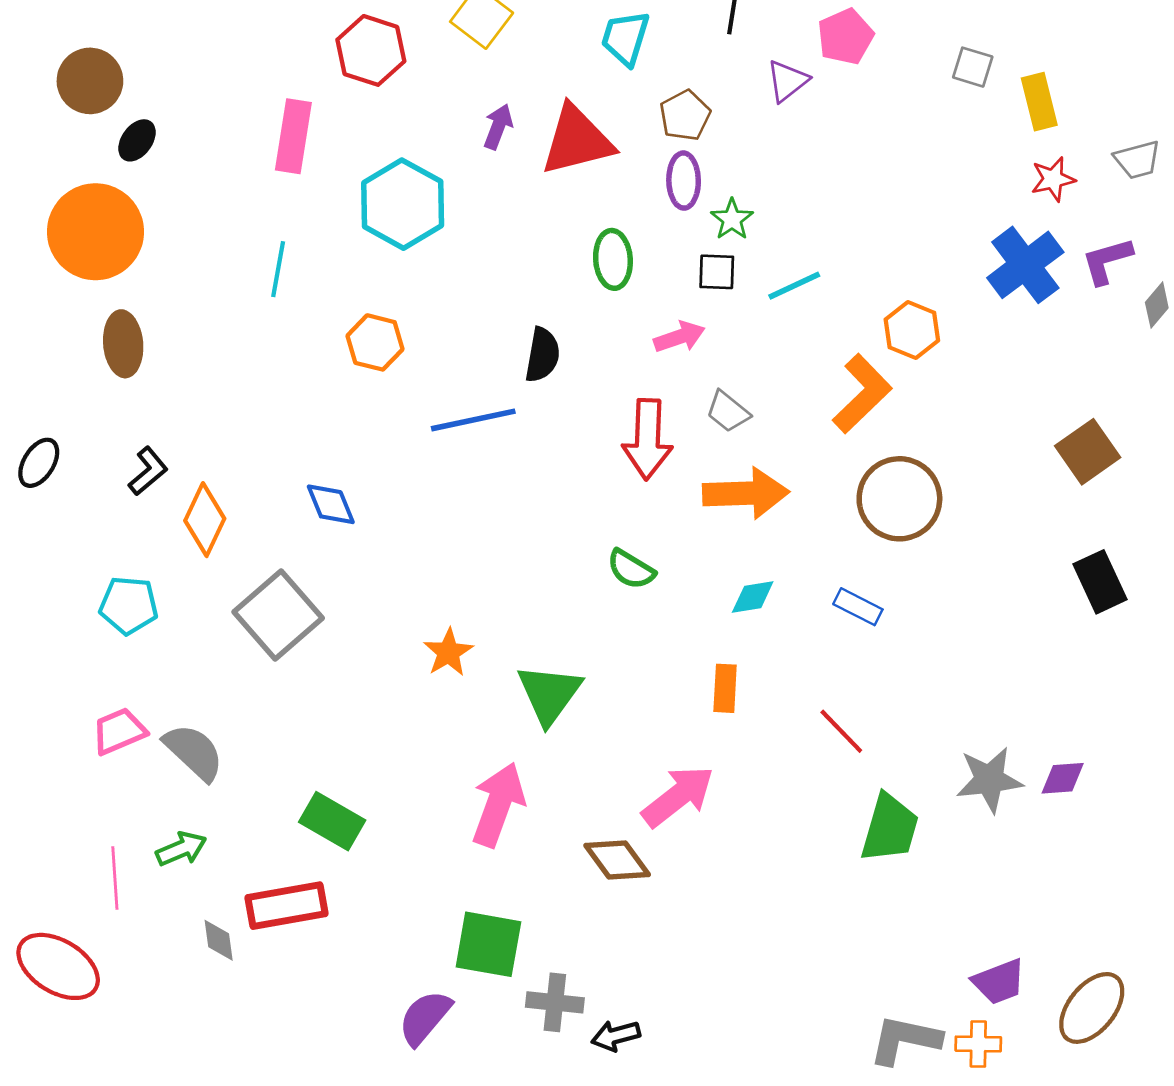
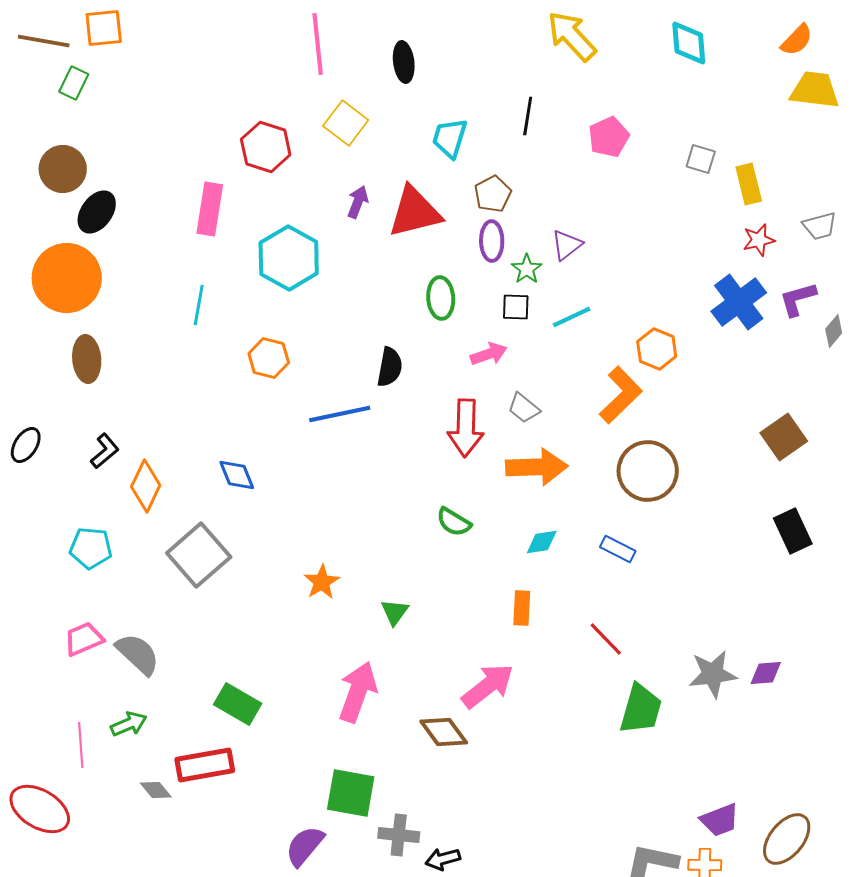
purple triangle: (787, 81) -> (567, 245), moved
black ellipse: (137, 140) -> (97, 212), size x1.4
green triangle: (549, 694) -> (395, 612), size x0.6
gray diamond: (219, 940) -> (156, 790), turned -32

